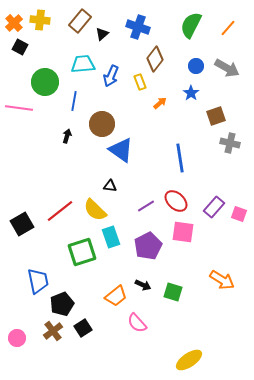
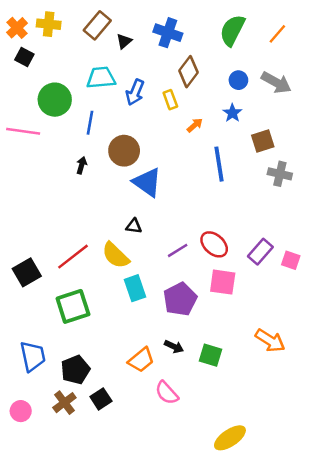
blue line: (180, 158) -> (219, 164), moved
green square: (82, 252) -> (73, 306), moved
blue trapezoid: (38, 281) -> (33, 356), moved

